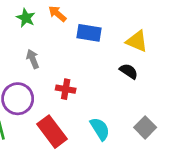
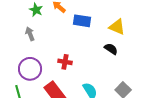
gray arrow: (33, 59) -> (30, 34), moved

